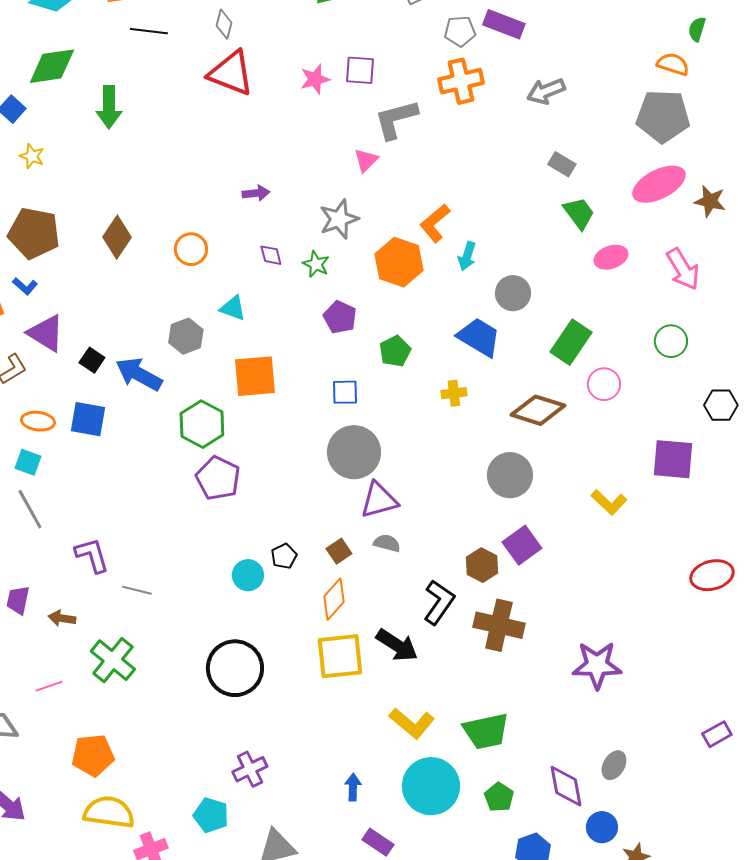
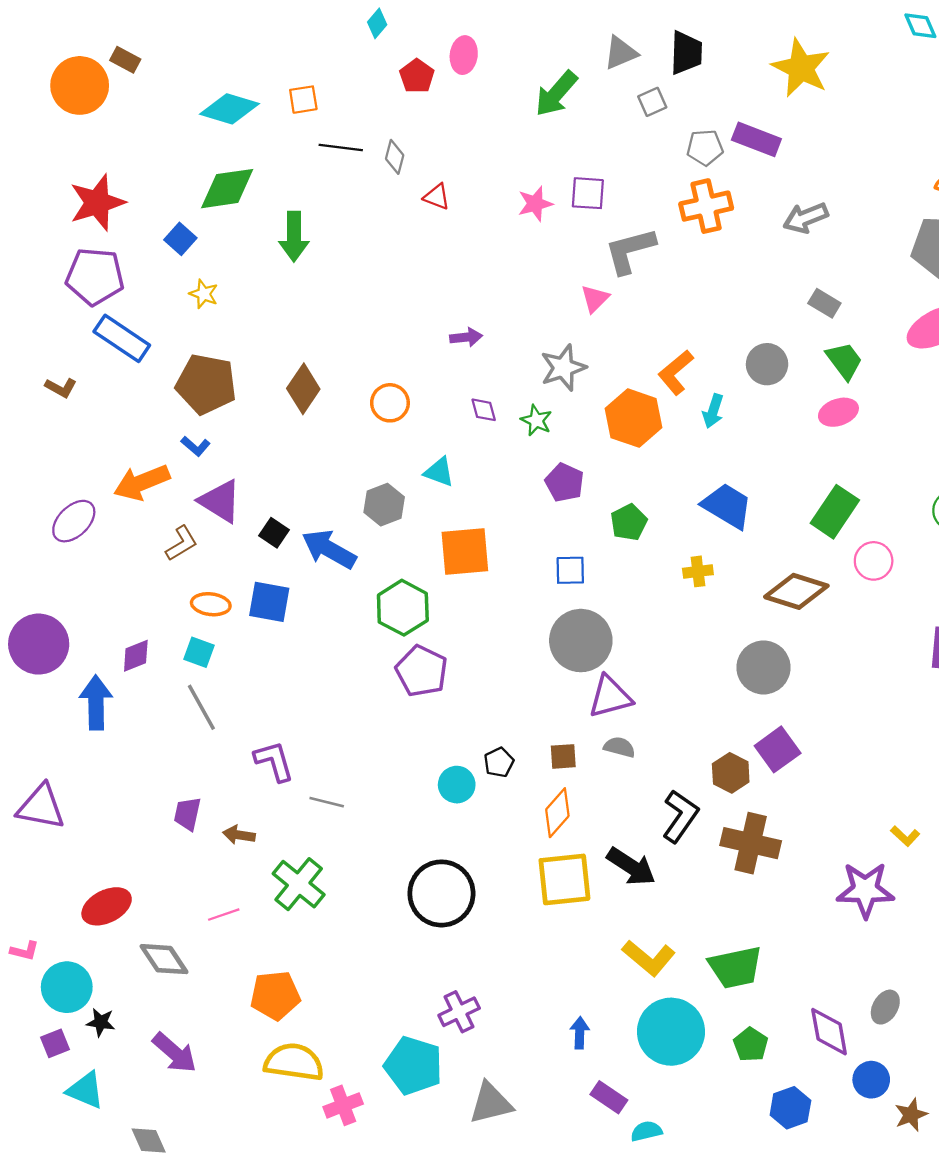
gray diamond: (224, 24) -> (395, 157), moved
red triangle: (231, 73) -> (437, 197), size x0.5
pink ellipse: (611, 257) -> (838, 412), moved
gray circle: (513, 293) -> (767, 364), moved
yellow L-shape: (609, 502) -> (905, 836), moved, size x0.7
brown square: (339, 551) -> (563, 756), turned 30
cyan pentagon: (211, 815) -> (413, 1066), size x1.4

